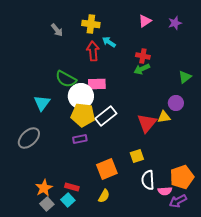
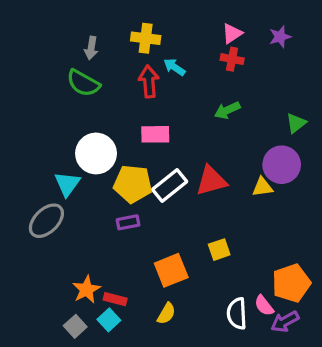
gray arrow: (57, 30) -> (91, 48), turned 48
red cross: (143, 56) -> (232, 59), moved
green semicircle: (66, 79) -> (83, 83), moved
white circle: (81, 96) -> (96, 153), moved
cyan triangle: (42, 103) -> (67, 184), moved
purple circle: (176, 103) -> (282, 165), size x1.5
red triangle: (147, 123) -> (211, 181), moved, turned 35
white semicircle: (148, 180) -> (237, 314), moved
orange star: (44, 188) -> (86, 290), moved
pink semicircle: (165, 191) -> (264, 306), turned 56

